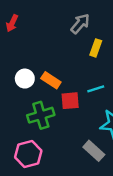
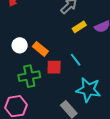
yellow rectangle: (96, 48) -> (79, 27), turned 32
cyan line: (96, 89) -> (76, 60), turned 64

